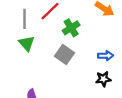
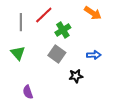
green triangle: (27, 43) -> (18, 53), moved
black star: (103, 79) -> (76, 76), moved

